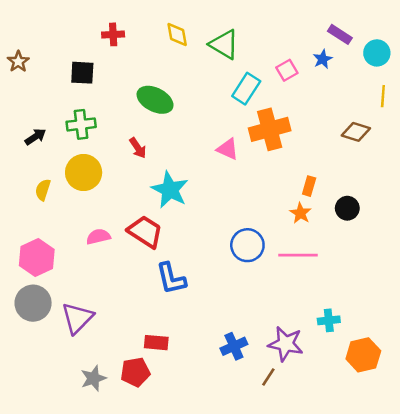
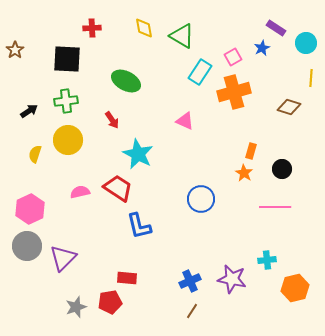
black square: (82, 73) -> (67, 59), size x1.4
orange cross: (270, 129) -> (234, 92), moved
pink line: (298, 255) -> (275, 207), moved
brown line: (268, 377) -> (192, 311), moved

